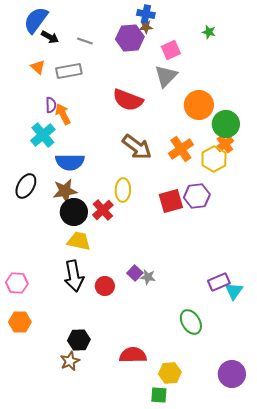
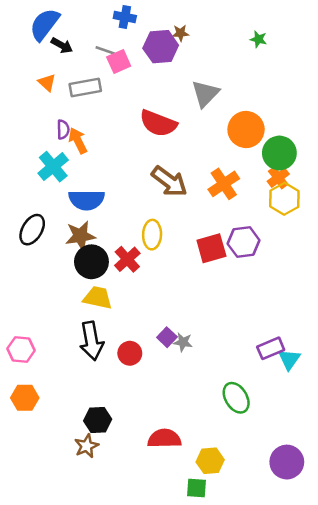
blue cross: (146, 14) -> (125, 17), moved
pink square: (171, 50) -> (119, 62), moved
yellow hexagon: (214, 159) -> (284, 199), moved

